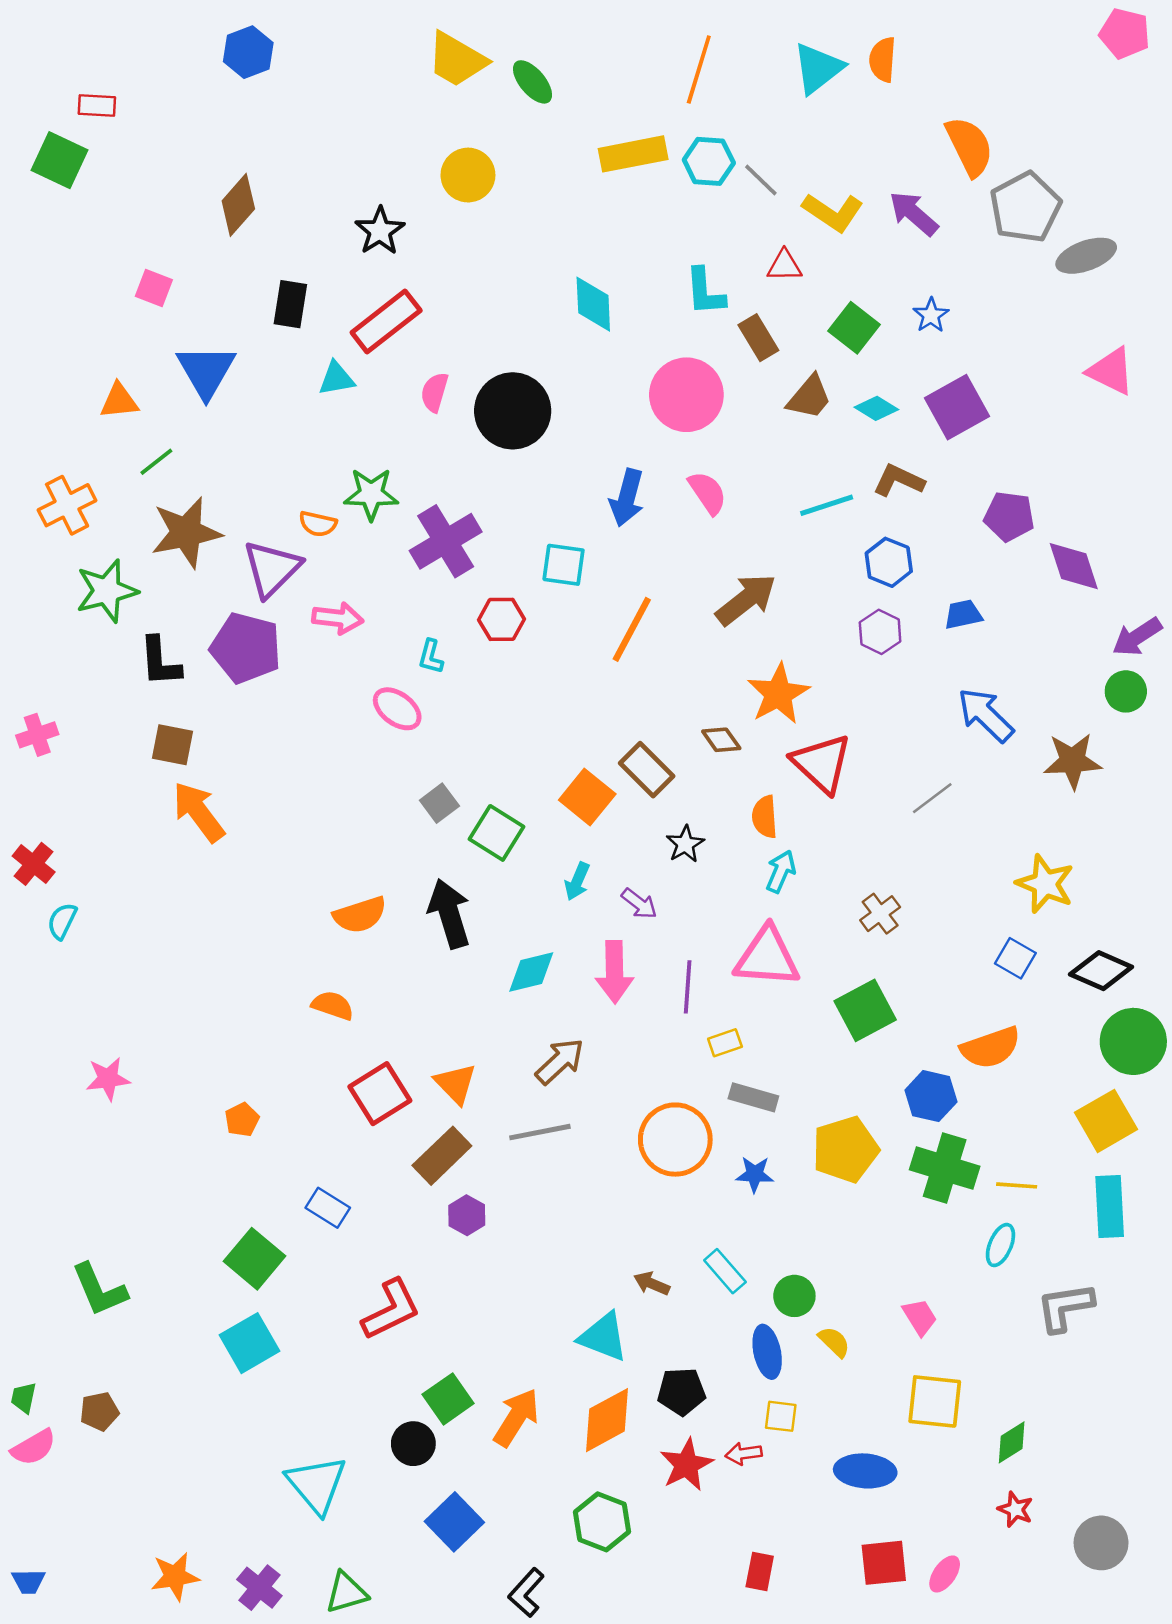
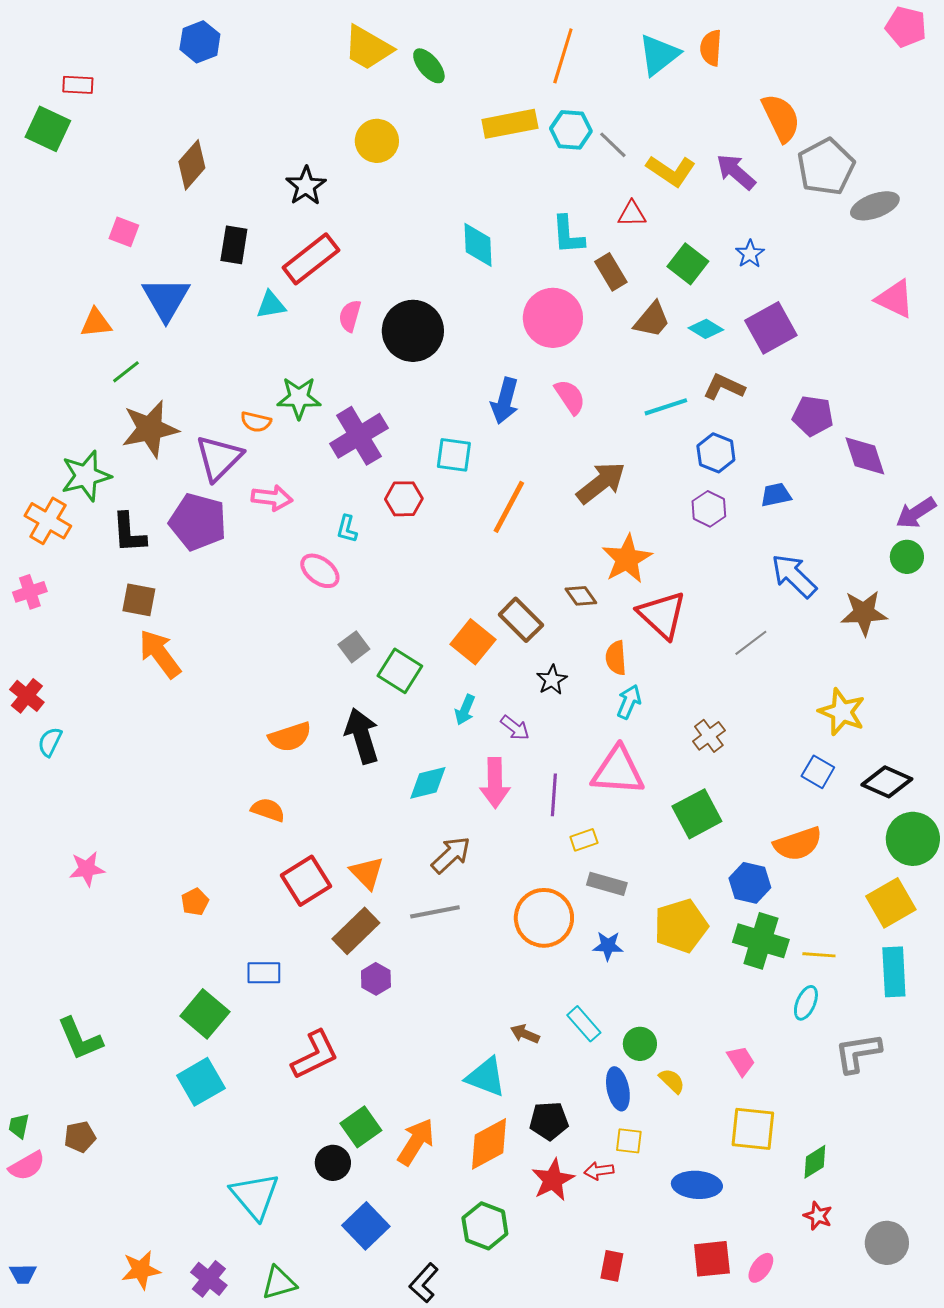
orange cross: (67, 505) -> (48, 521), moved, turned -33
blue rectangle: (328, 1208) -> (264, 973), turned -32

